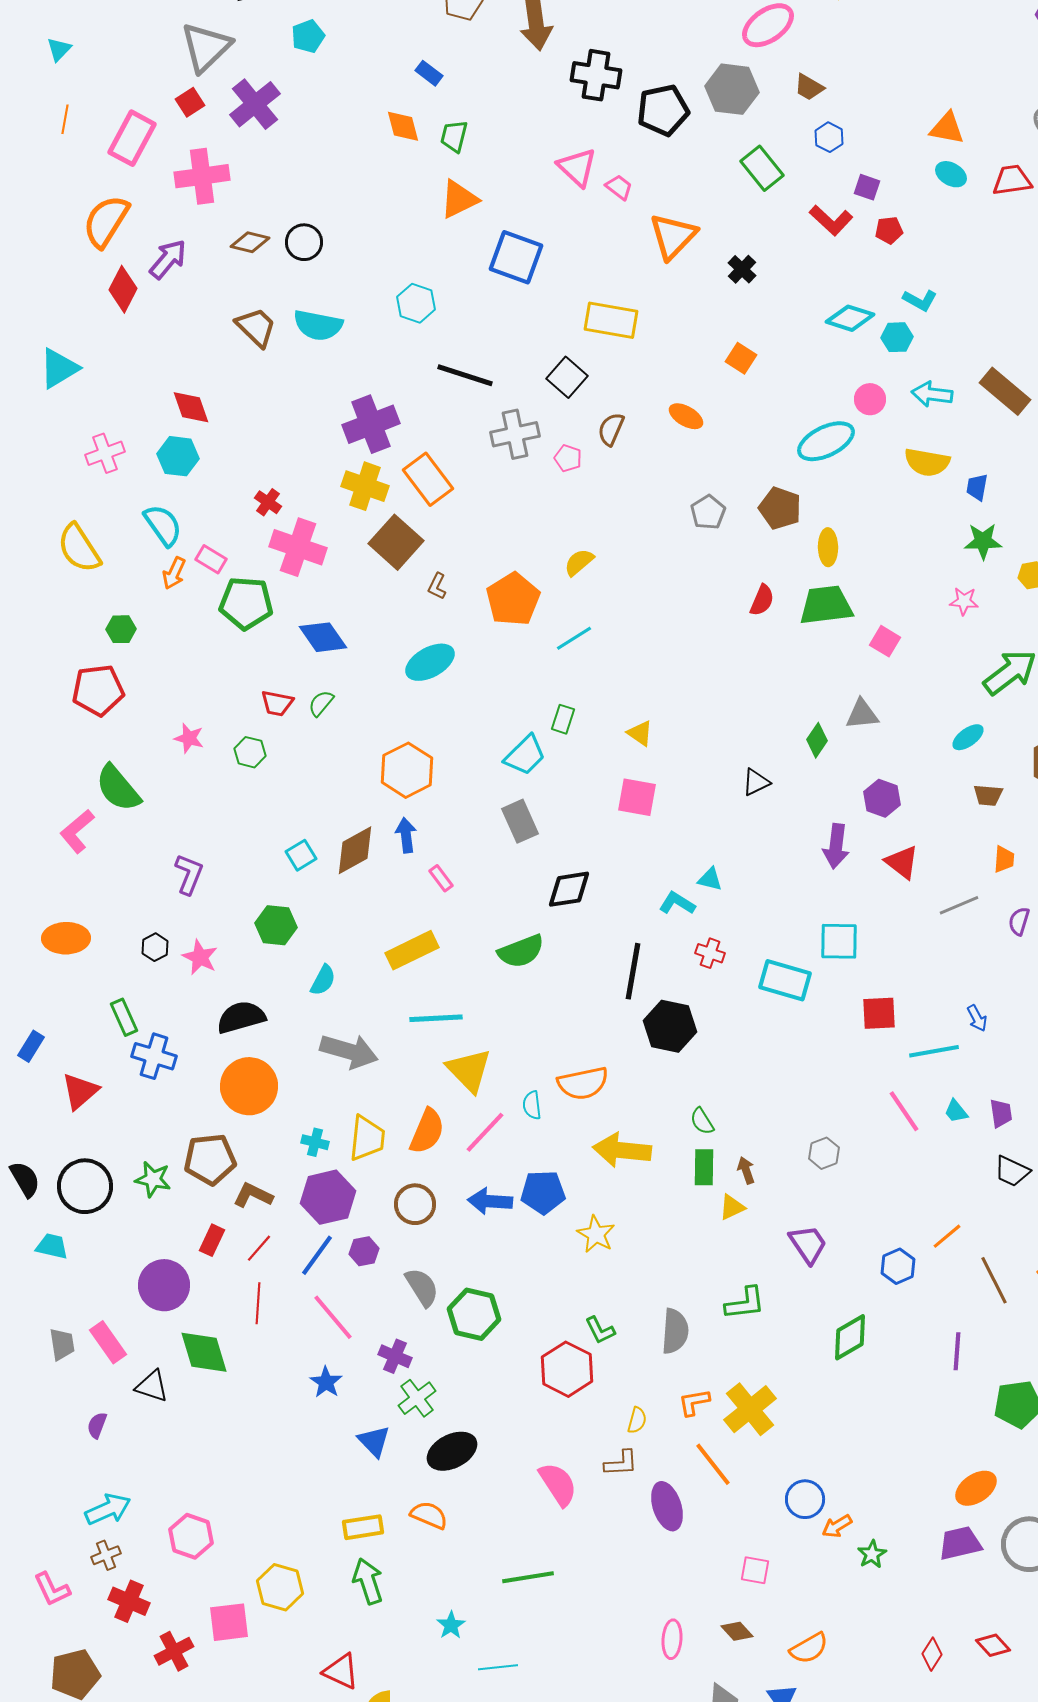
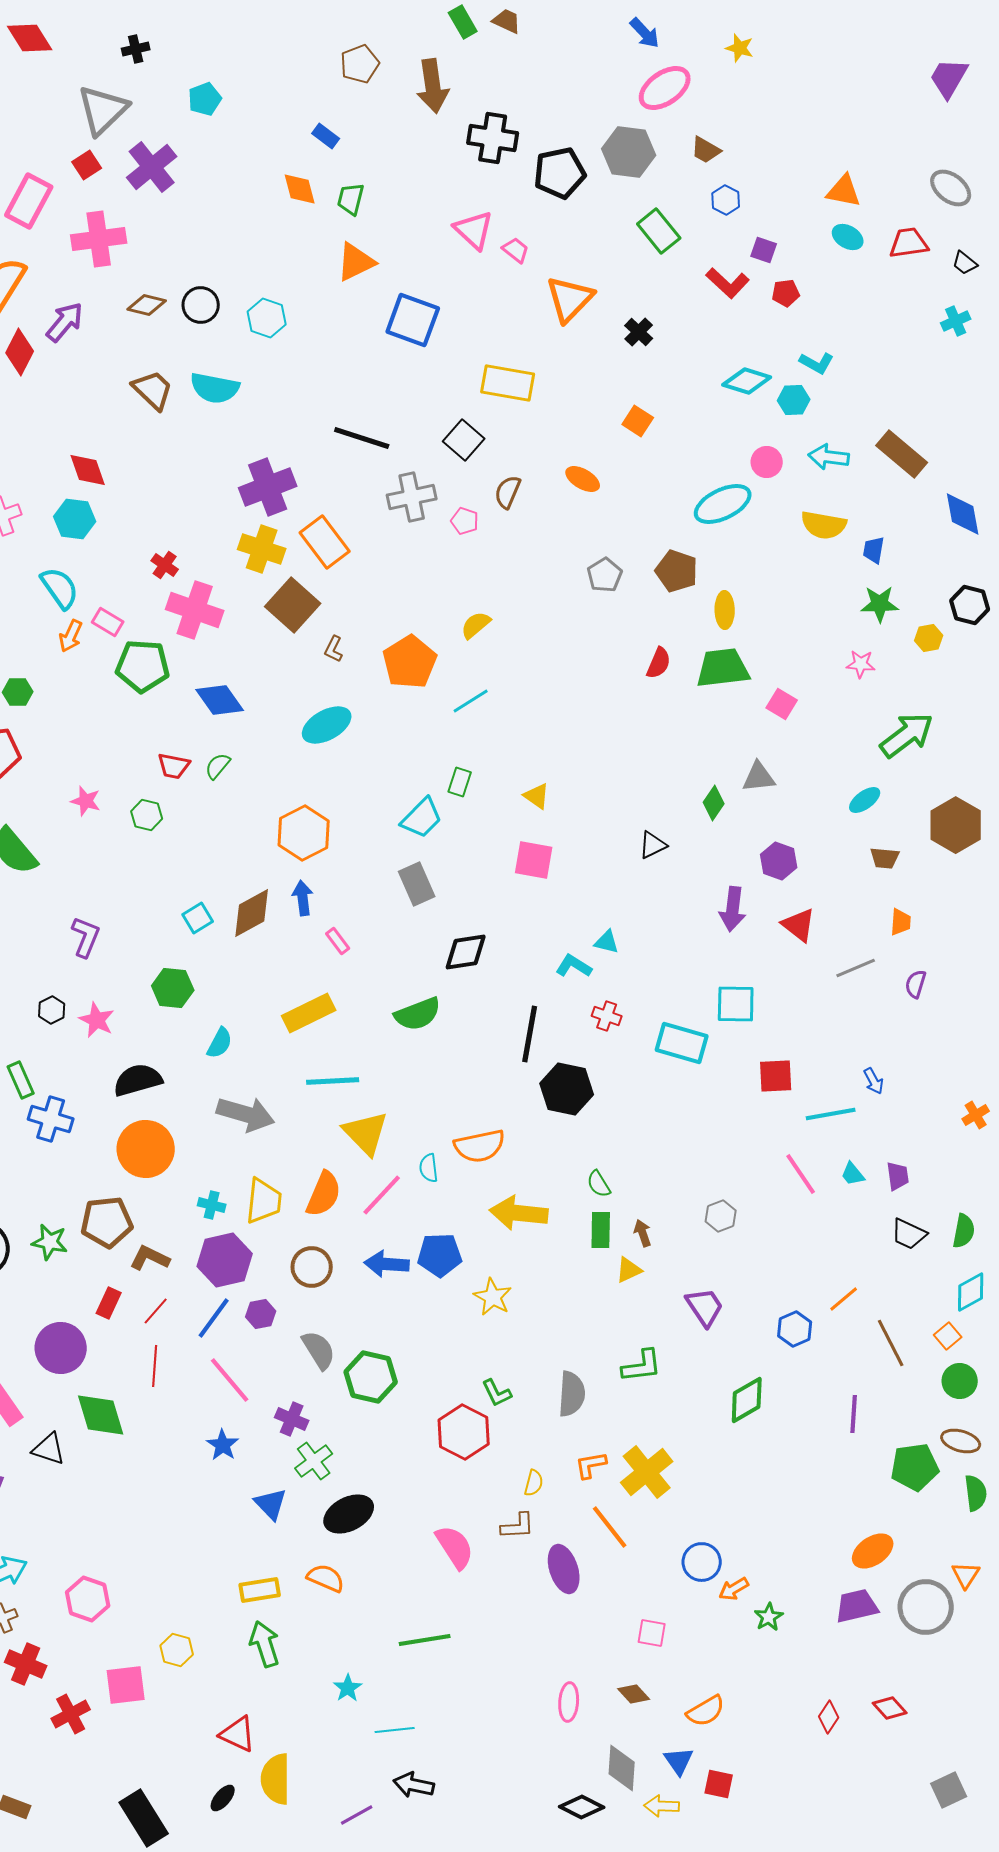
cyan hexagon: (416, 303) -> (267, 318), moved
yellow hexagon: (280, 1587) -> (177, 1650), size x0.7

